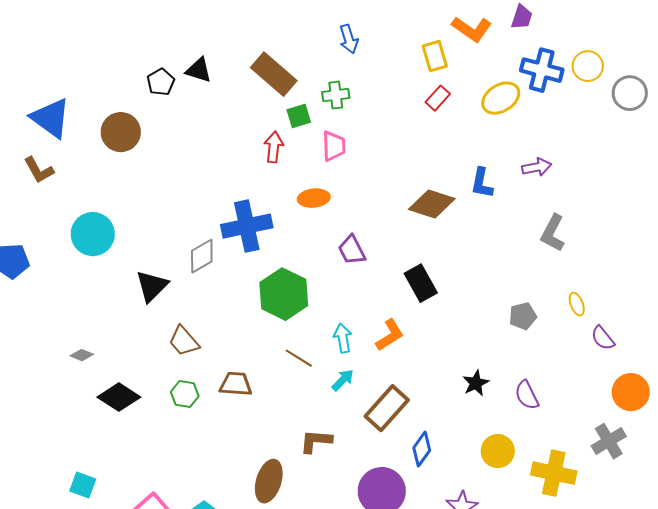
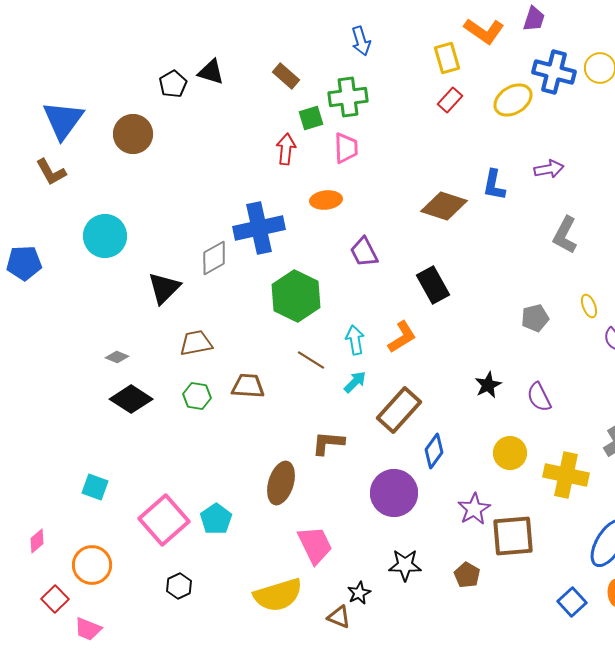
brown rectangle: (274, 74) -> (286, 76), size x0.6
green cross: (336, 95) -> (348, 97), size x1.4
blue triangle: (51, 118) -> (63, 120), turned 30
brown trapezoid: (184, 341) -> (196, 343), turned 120
gray diamond: (82, 355) -> (117, 357), moved

